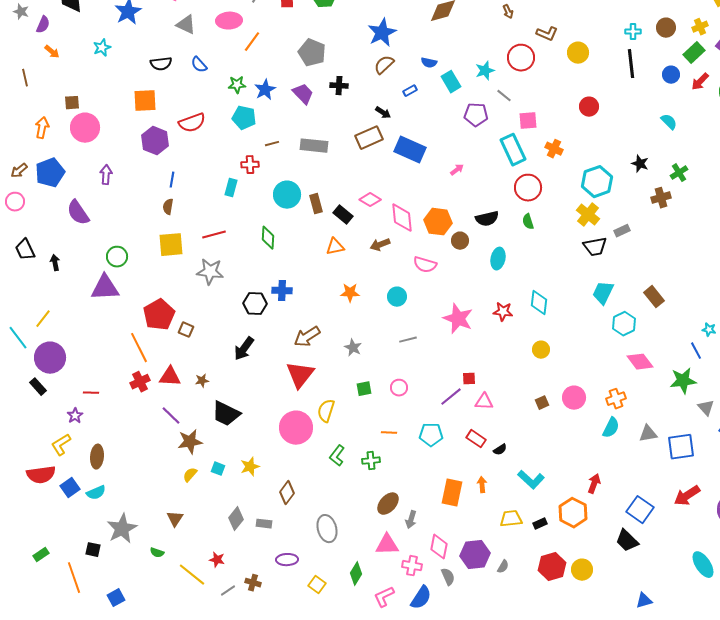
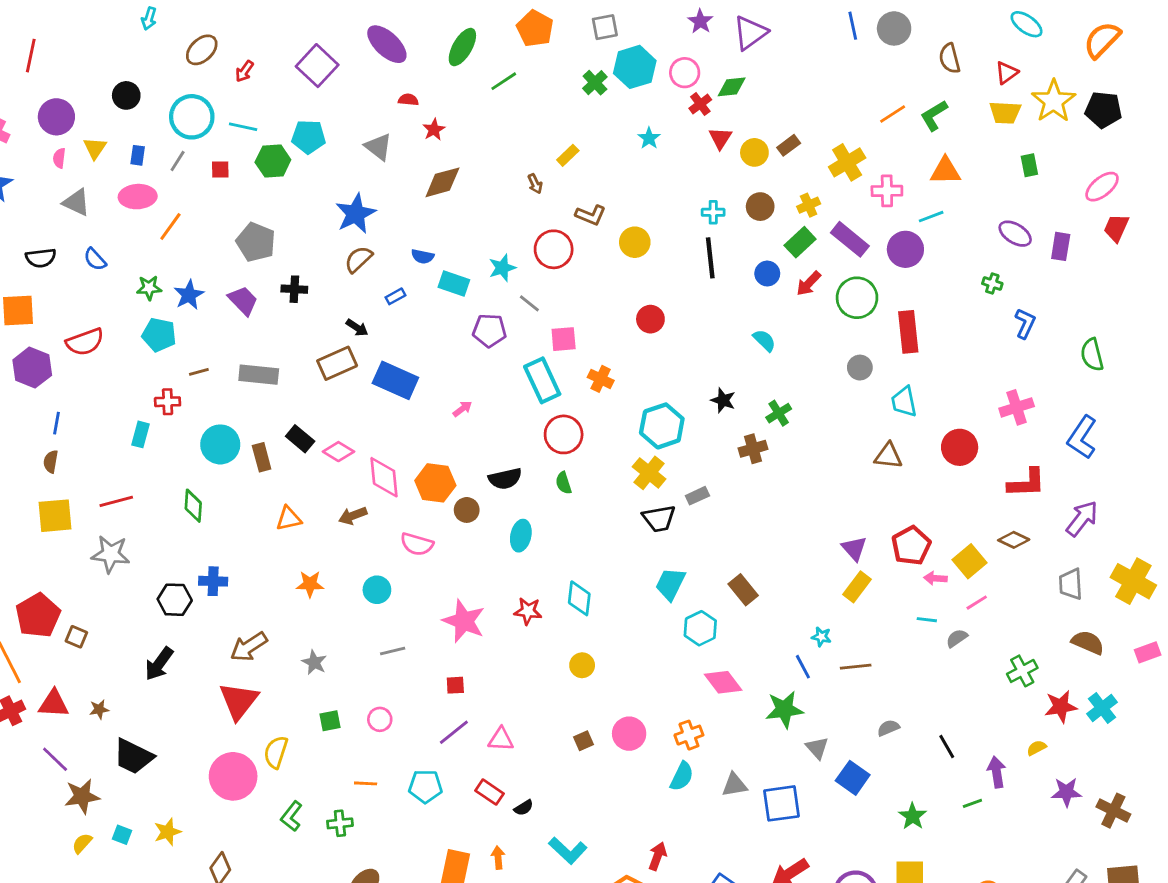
cyan rectangle: (451, 82) -> (454, 283), turned -40
black rectangle: (343, 215) -> (300, 439), moved
red square: (469, 379) -> (455, 685), moved

